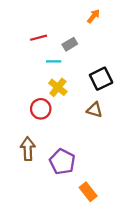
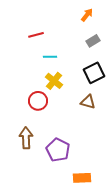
gray rectangle: (70, 44) -> (93, 41), moved
orange rectangle: (88, 192) -> (82, 178), turned -54

